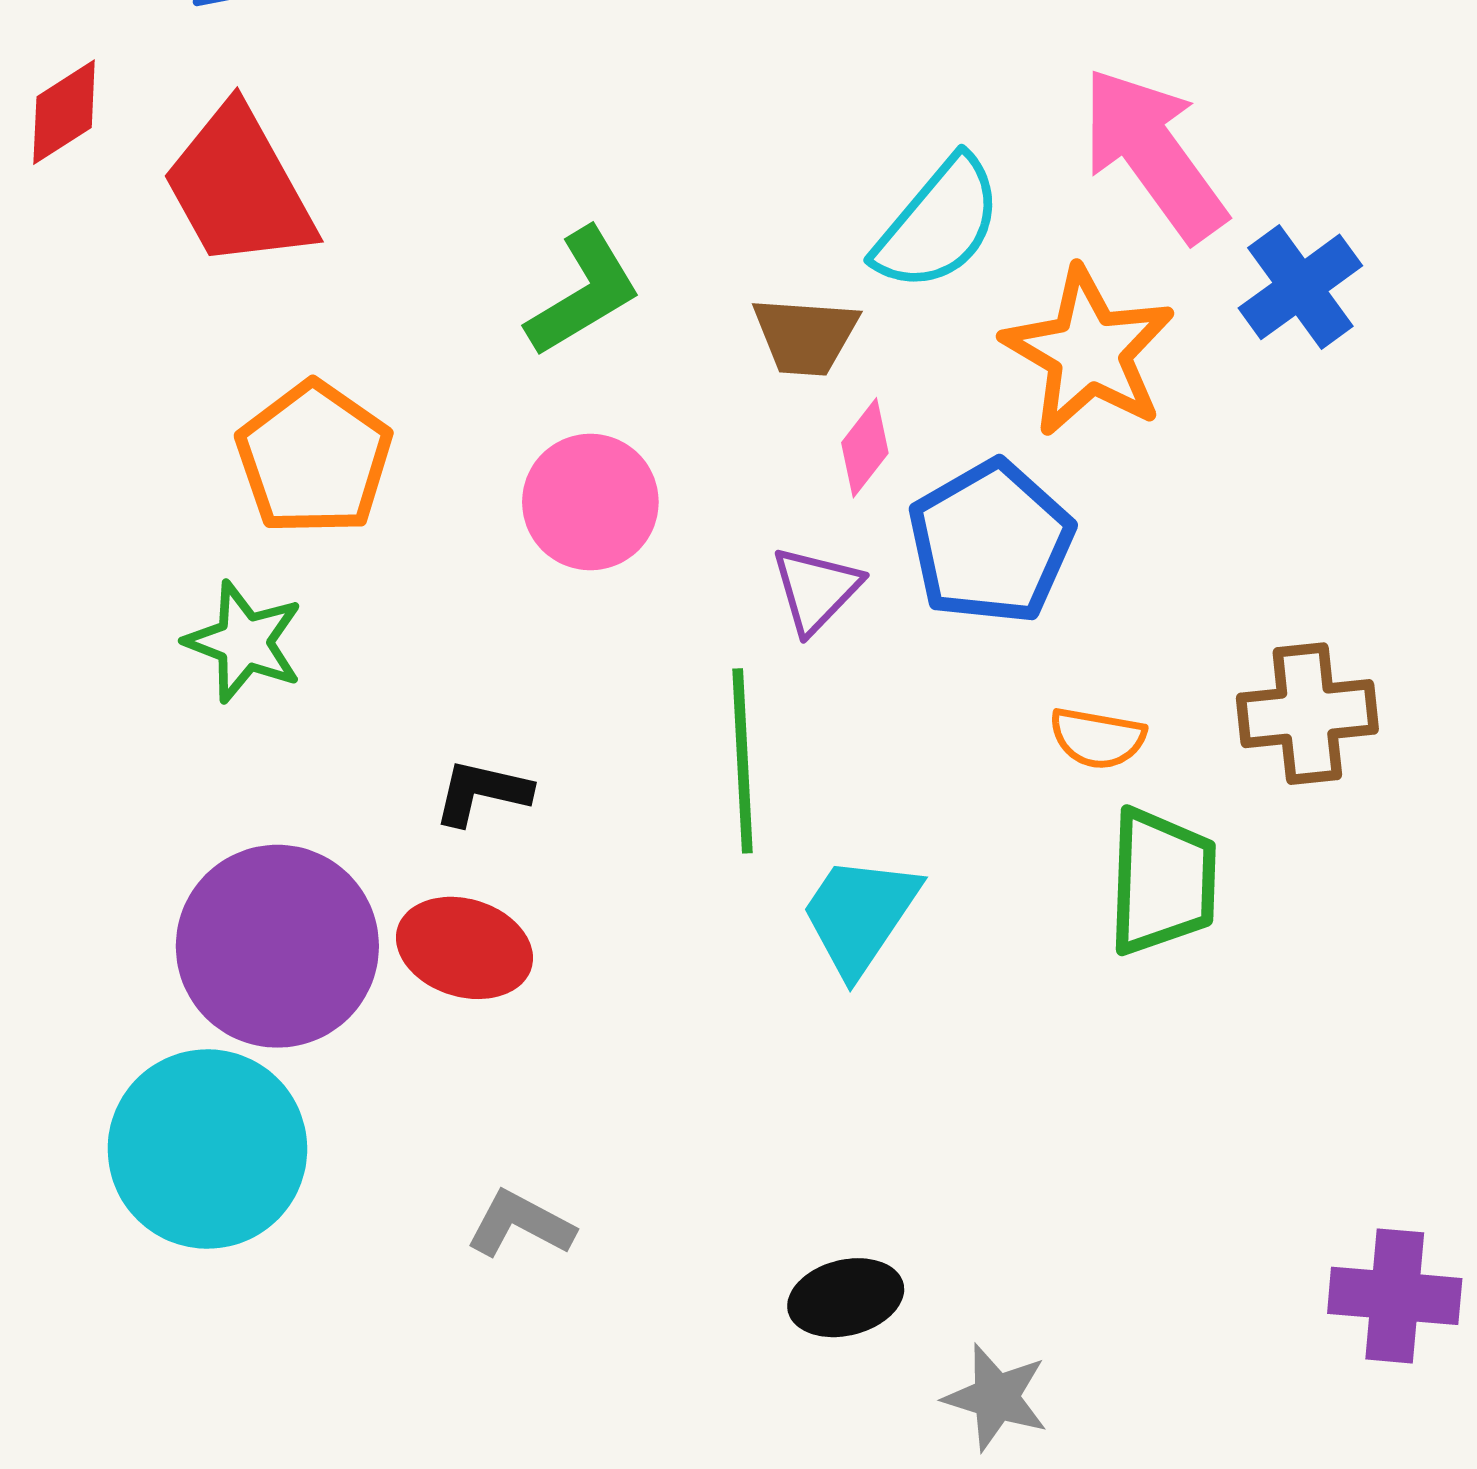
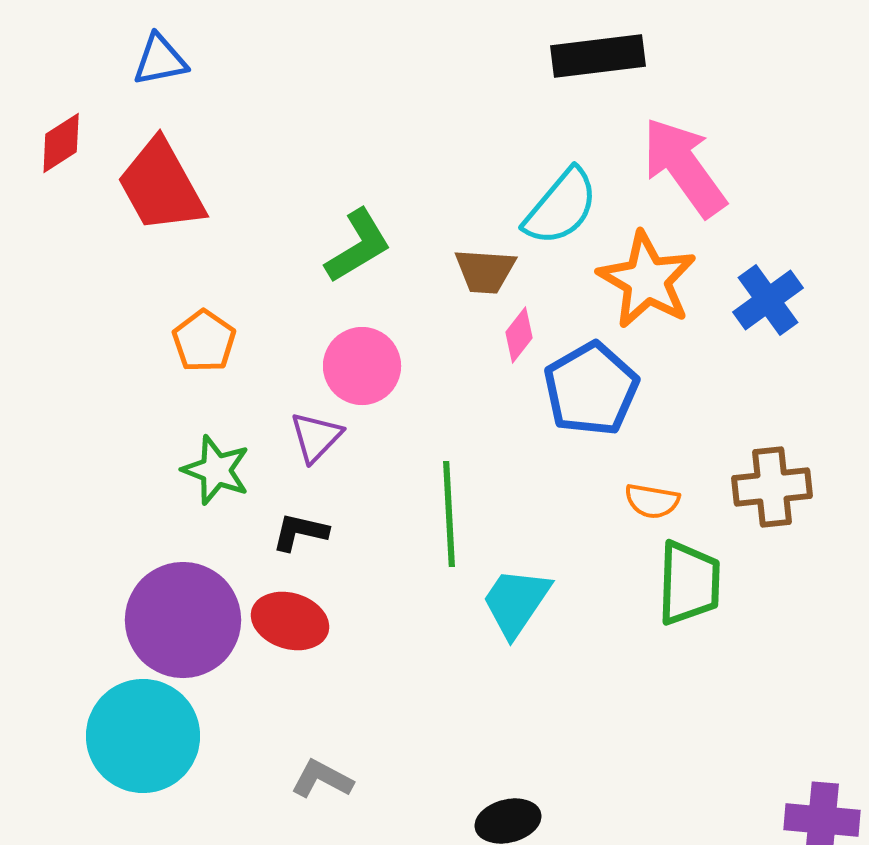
blue cross: (1300, 287) -> (768, 300), moved
orange pentagon: (314, 458) -> (204, 341), size x0.7
purple triangle: (816, 589) -> (316, 437), moved
green star: (244, 642) -> (216, 470), moved

